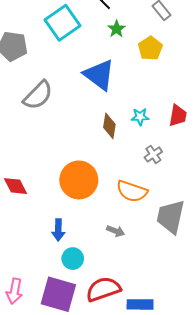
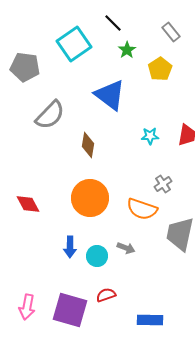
brown diamond: (109, 126) -> (88, 145), moved
gray cross: (153, 154) -> (163, 184), moved
cyan circle: (73, 259) -> (97, 256), moved
red semicircle: (103, 289) -> (106, 295), moved, size x0.6

